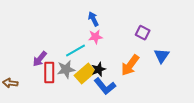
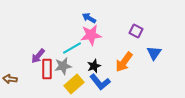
blue arrow: (93, 19) -> (89, 18), turned -32
pink star: (95, 37) -> (91, 35), size x1.5
yellow rectangle: (85, 74) -> (74, 84), moved

